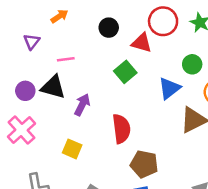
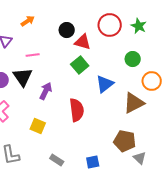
red triangle: (142, 43) -> (83, 42), moved
black triangle: (53, 87) -> (23, 77), turned 40
blue triangle: (169, 88) -> (105, 84), moved
brown pentagon: (144, 164) -> (125, 141), moved

